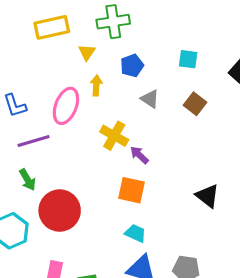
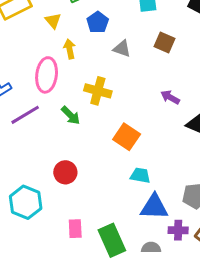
purple arrow: (139, 155) -> (170, 97), moved
green arrow: (27, 180) -> (71, 115), moved
orange square: (131, 190) -> (127, 137), turned 36
red circle: (60, 211) -> (65, 172), size x0.6

